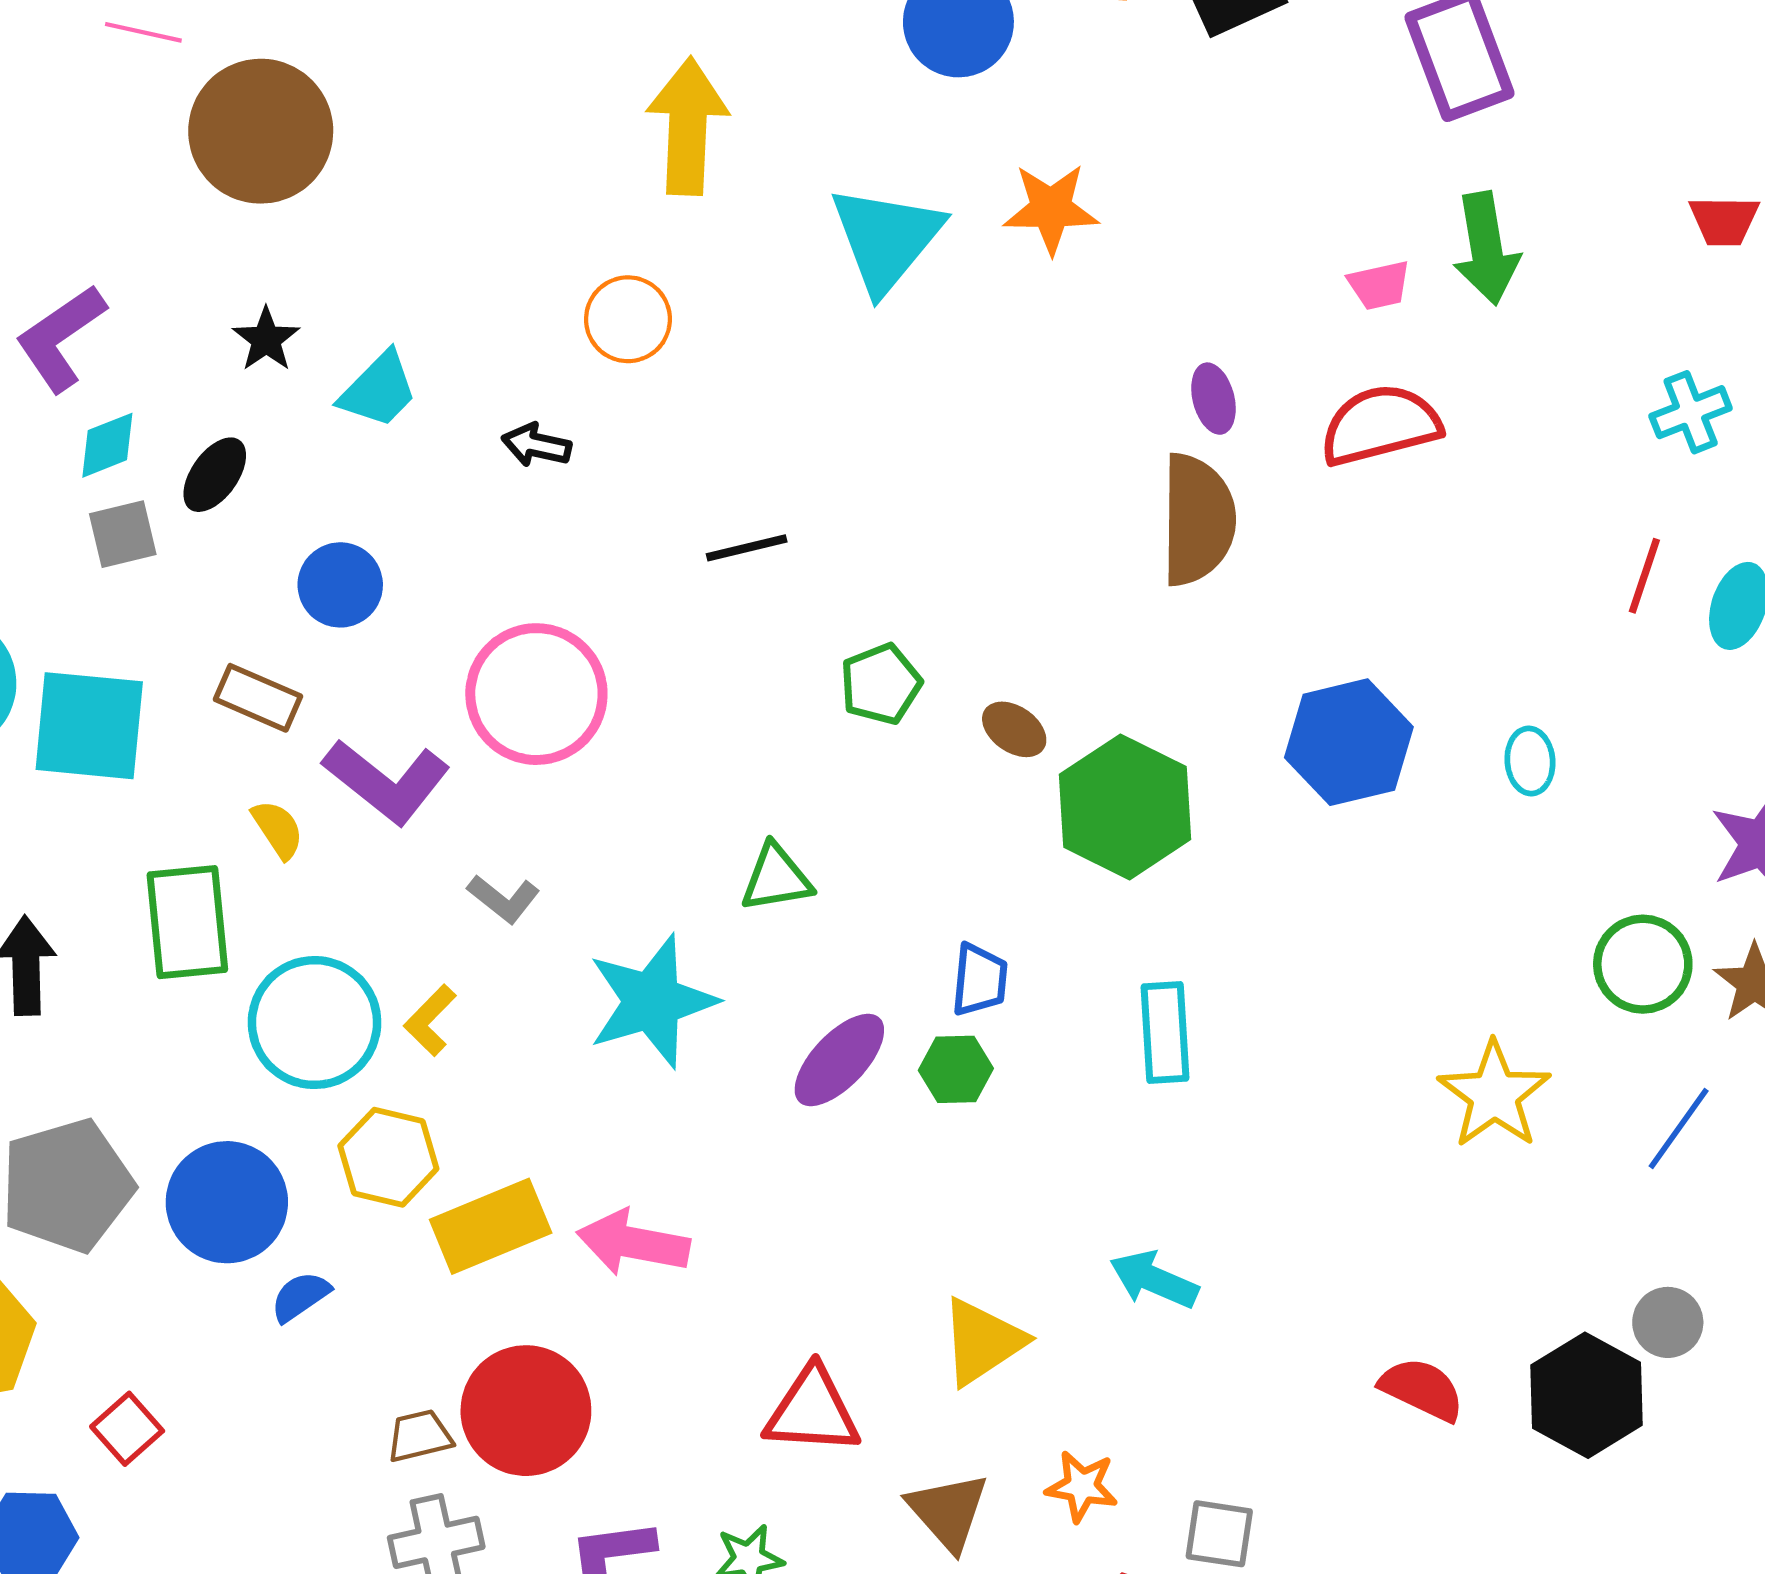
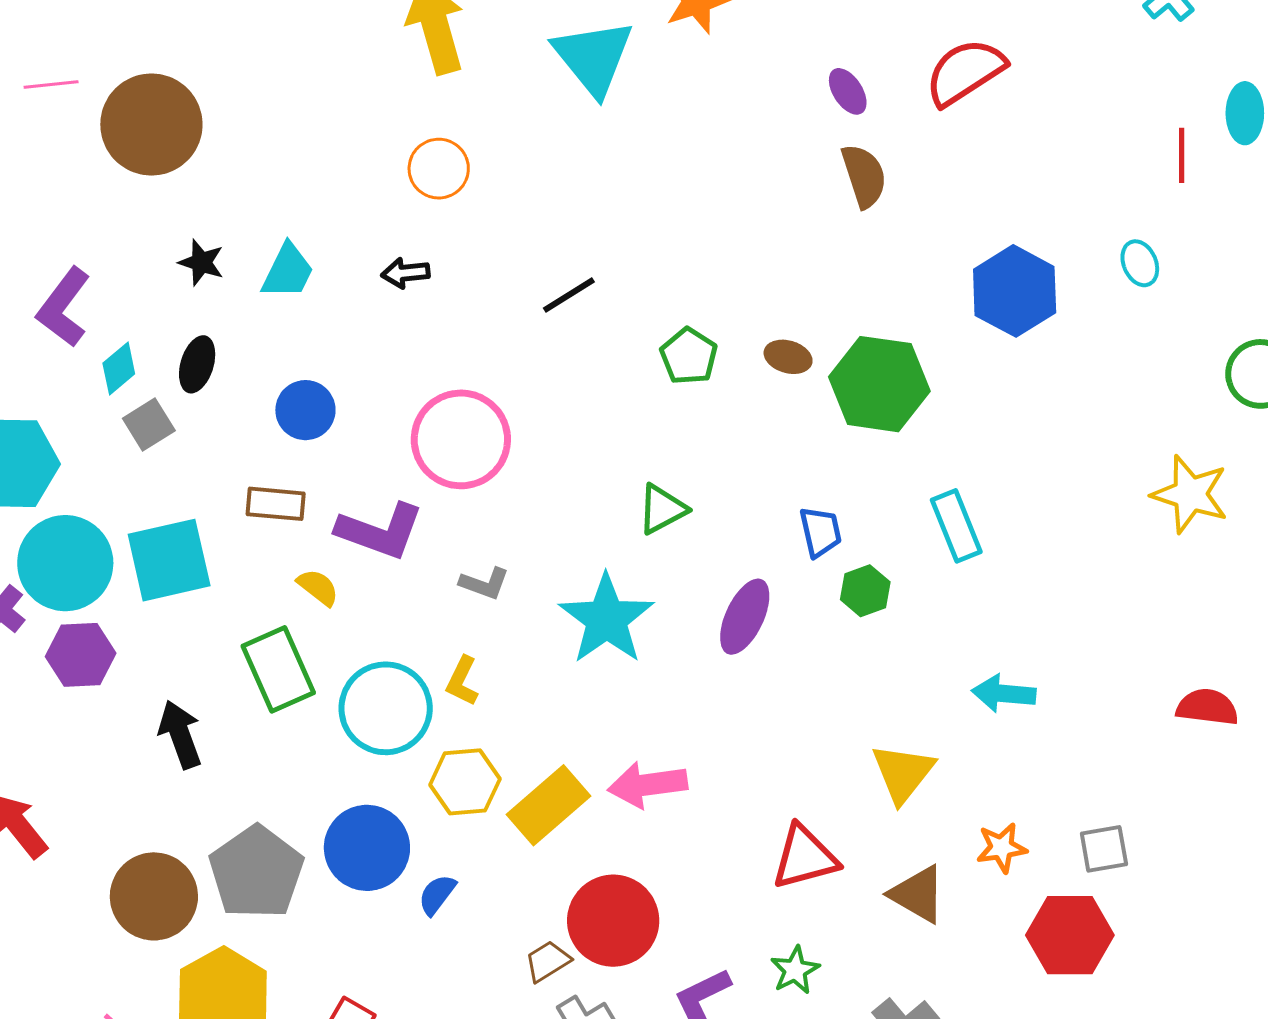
brown semicircle: (1198, 520) -> (864, 176), size x0.7
red line: (1644, 576) -> (1182, 155), moved
green hexagon: (956, 1069) -> (865, 591), moved

